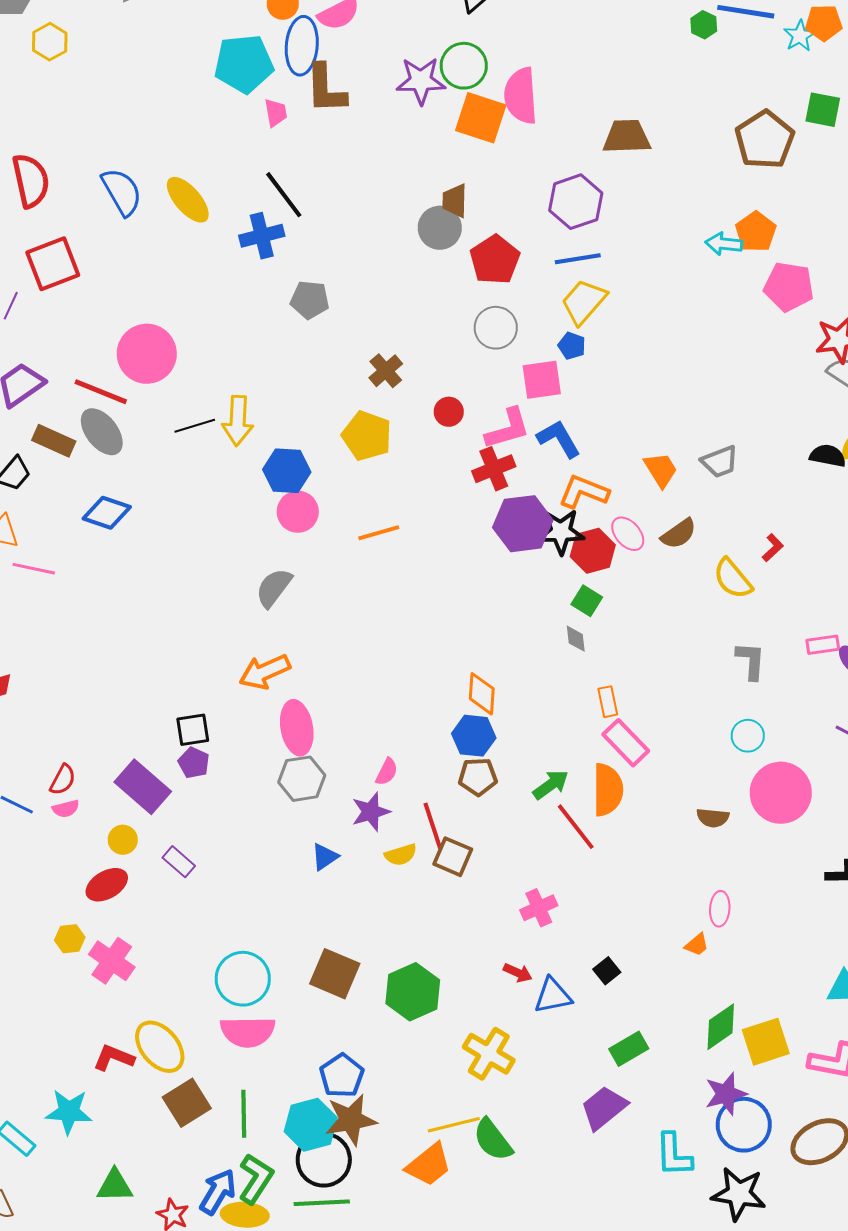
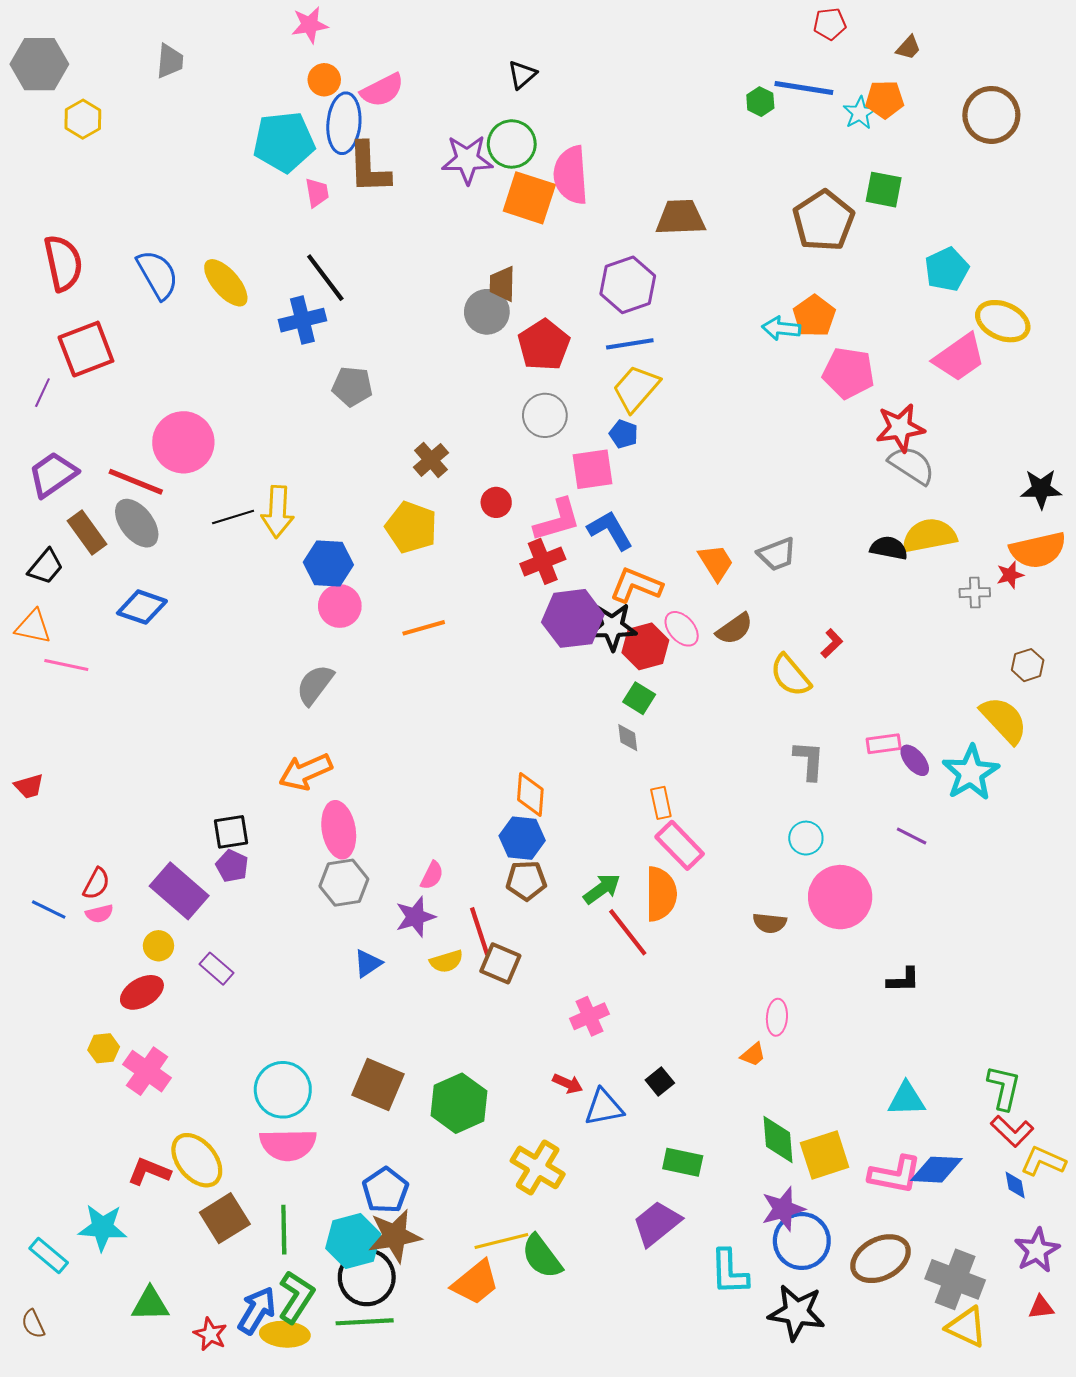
brown rectangle: (54, 441) -> (87, 532), turned 30
green diamond: (721, 1027) -> (778, 1139), turned -60
green rectangle: (629, 1049) -> (683, 1162), turned 42

